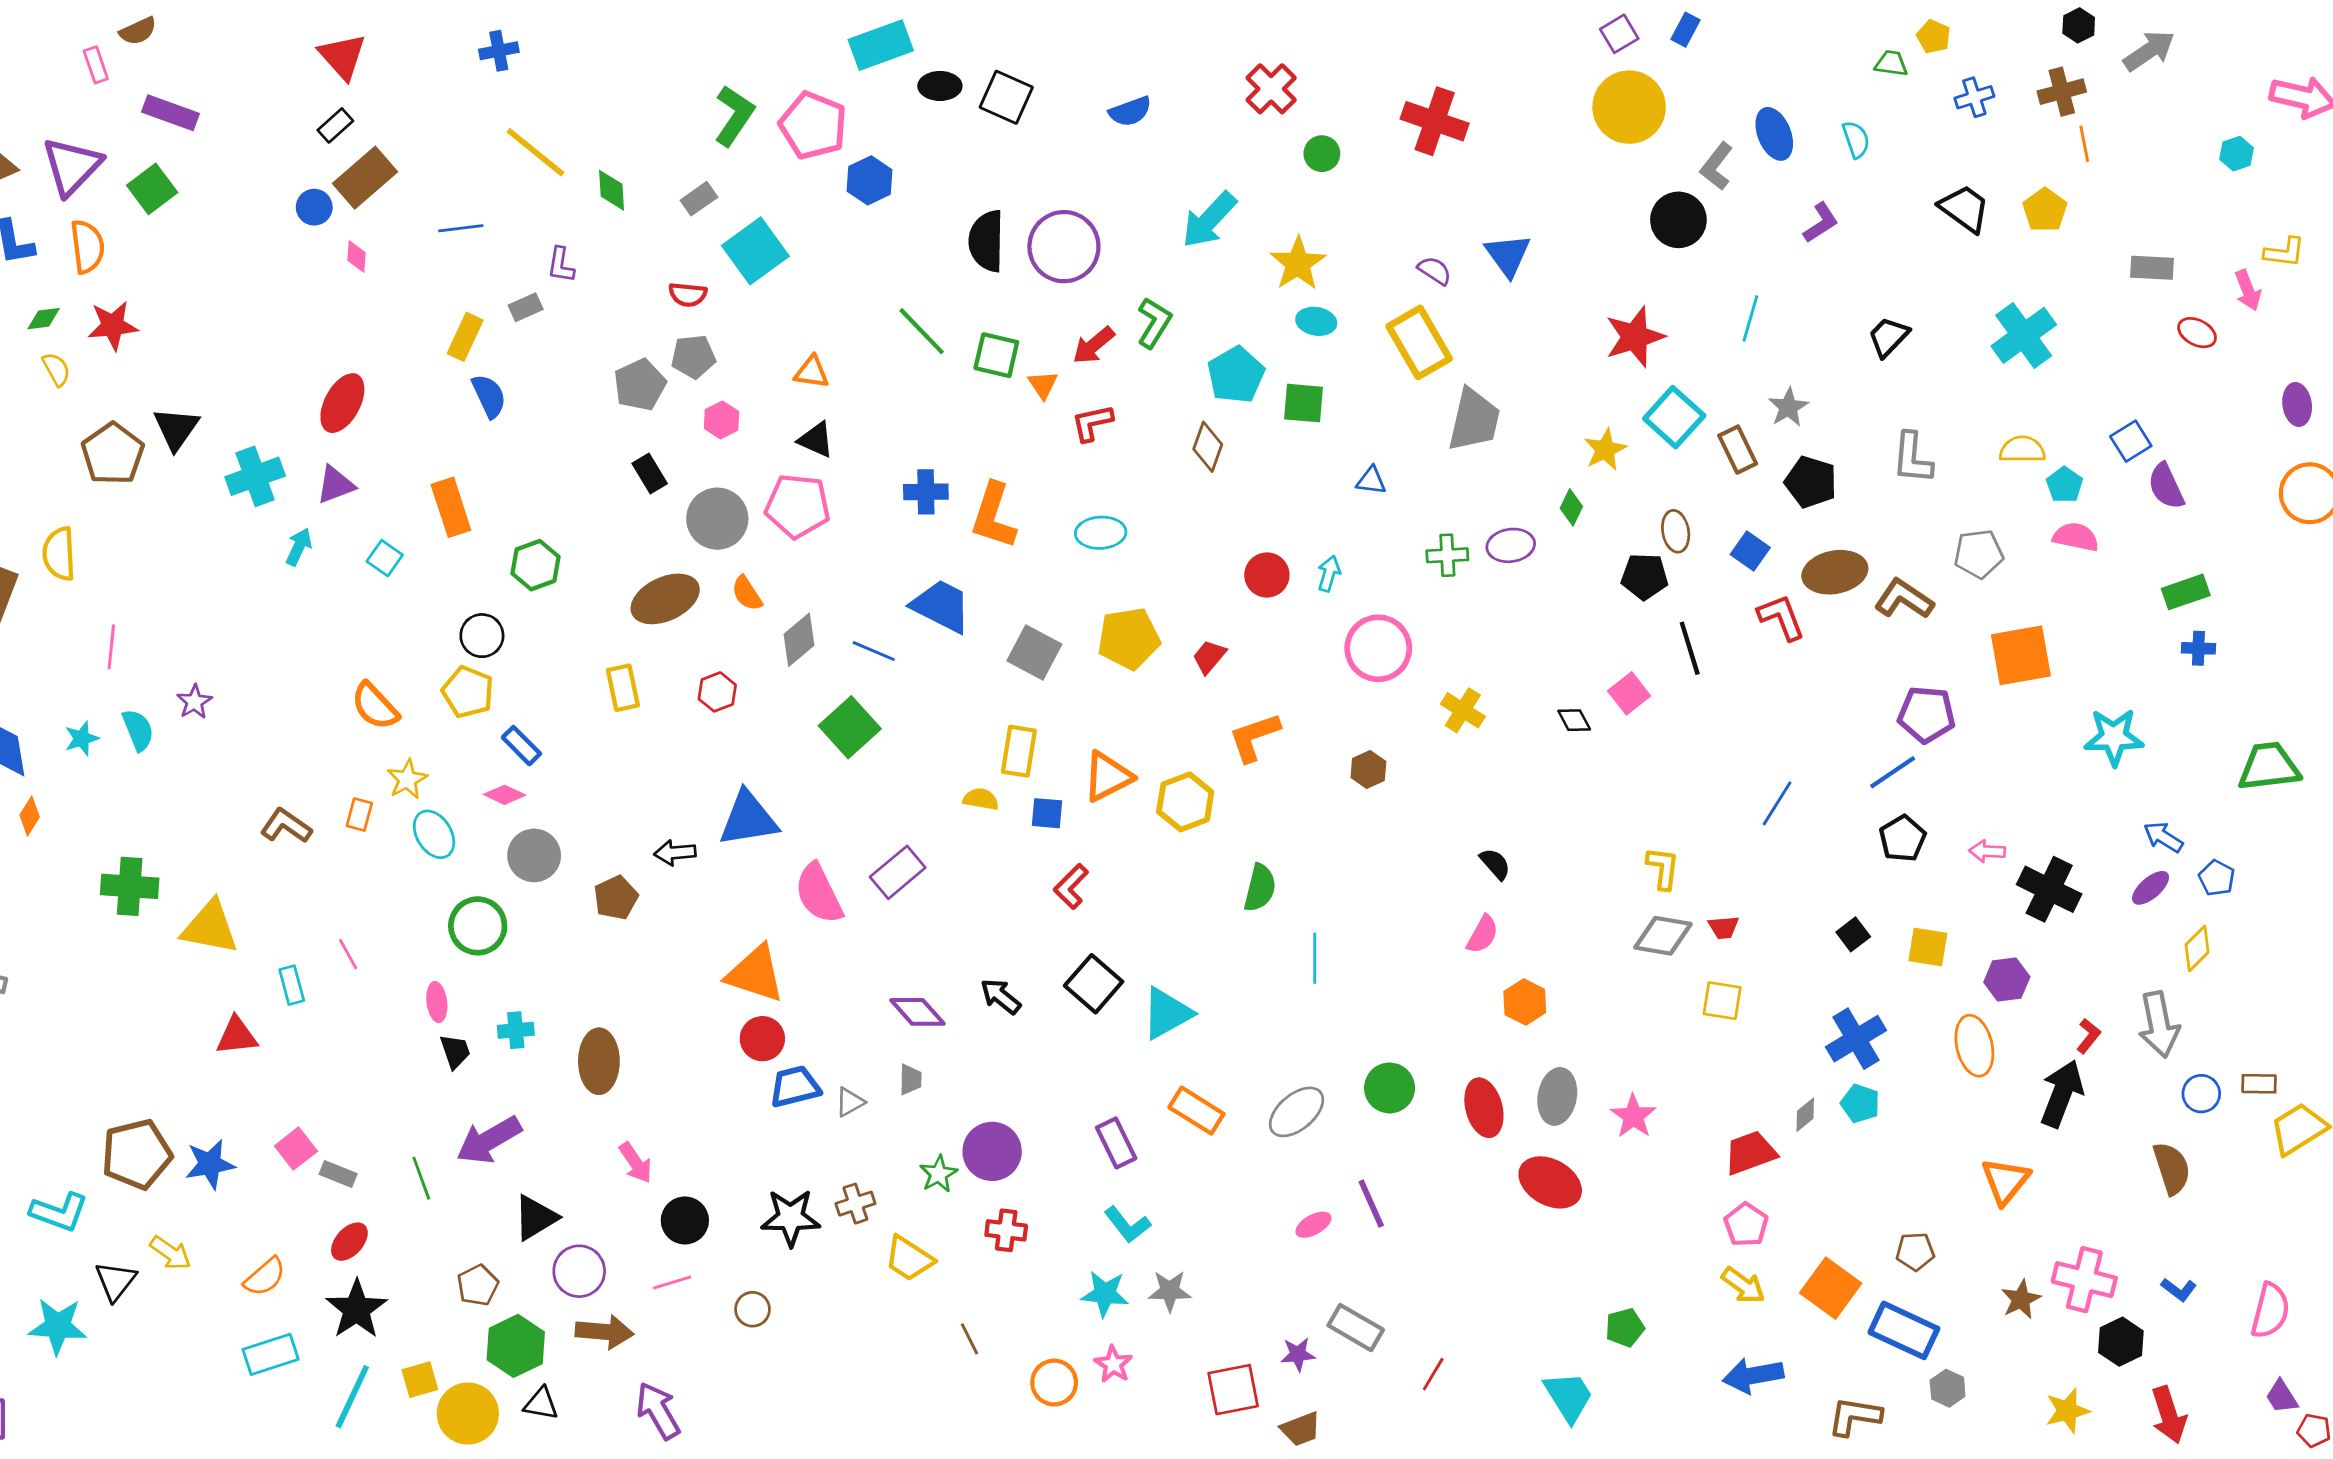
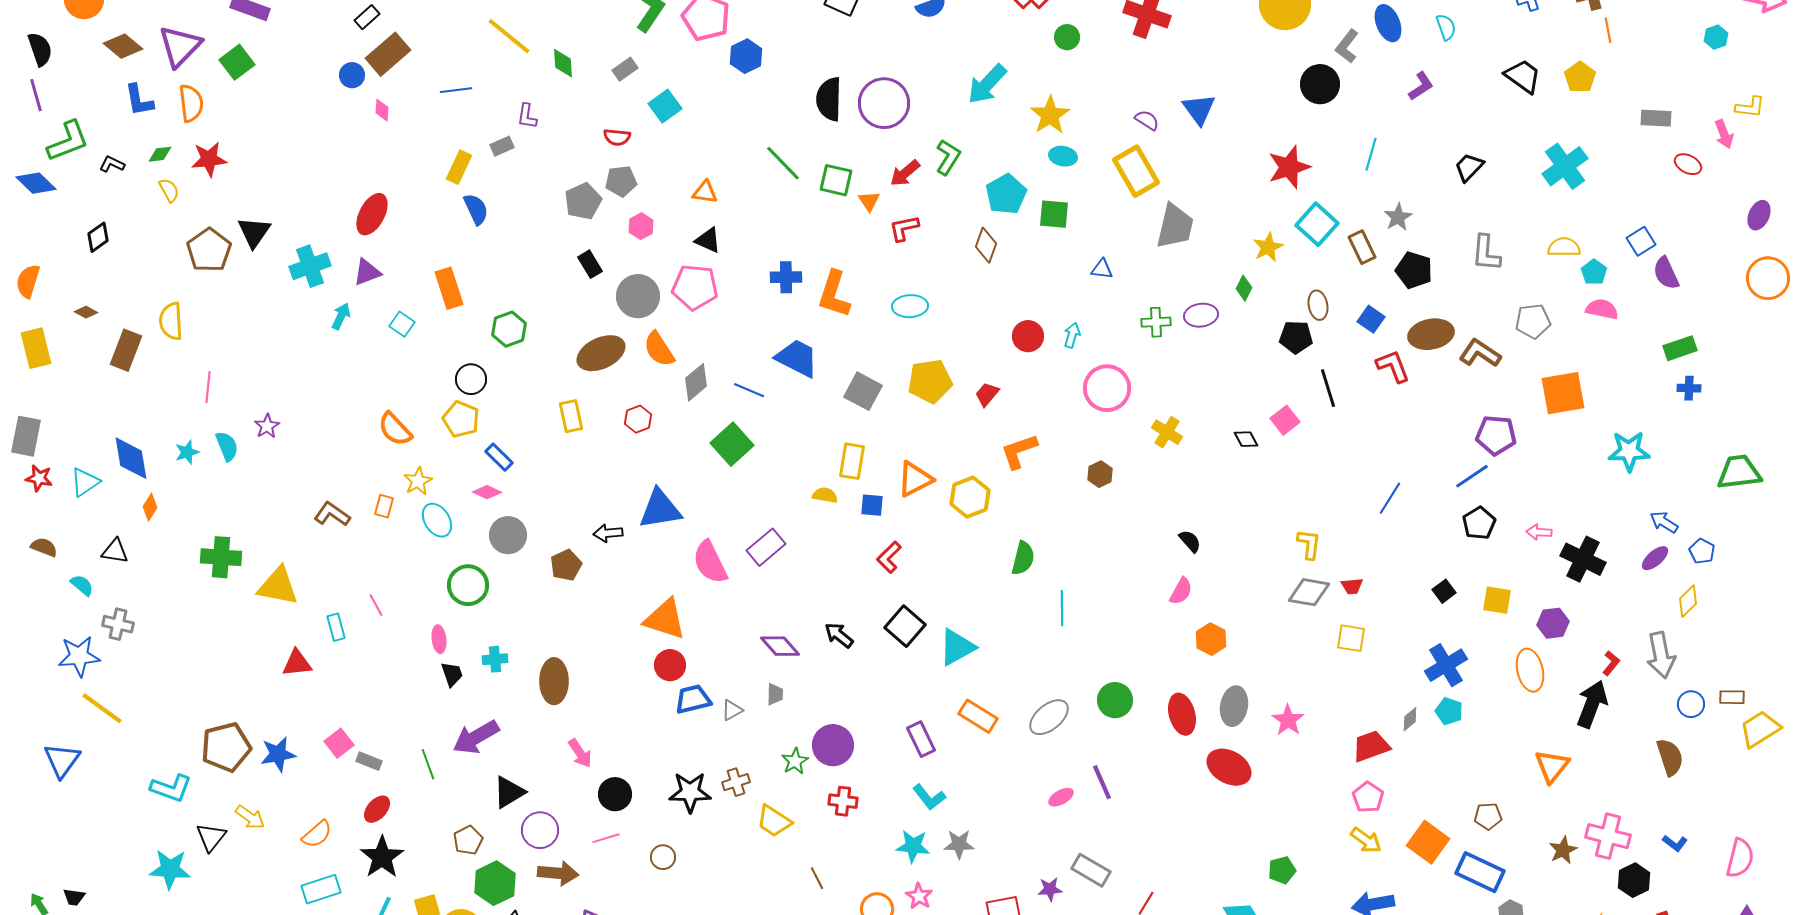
cyan square: (755, 251) -> (665, 106), size x0.7
purple ellipse: (2297, 404) -> (1759, 215), turned 32
orange semicircle: (747, 593) -> (659, 349), size x1.4

